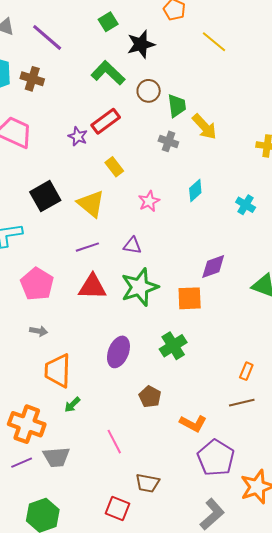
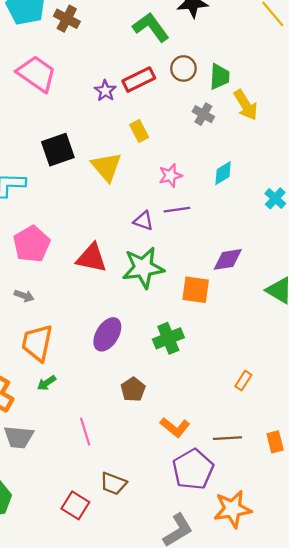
brown circle: (149, 91) -> (183, 68), moved
purple line: (87, 247) -> (177, 210), moved
brown line: (242, 403) -> (227, 438), moved

